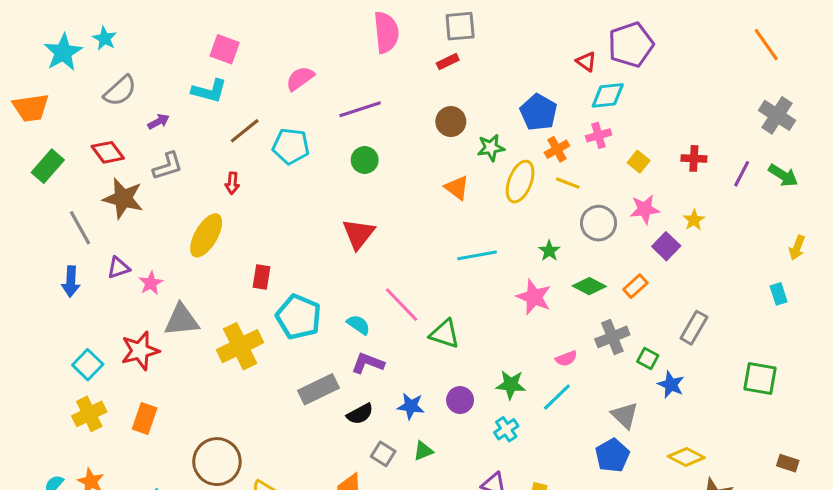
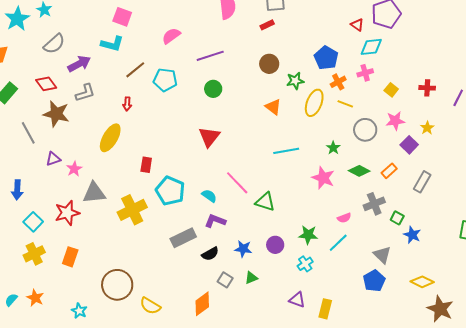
purple arrow: (158, 122) -> (79, 64), size x1.6
blue arrow: (71, 282) -> (17, 190), moved
gray rectangle: (694, 328) -> (422, 182), moved

